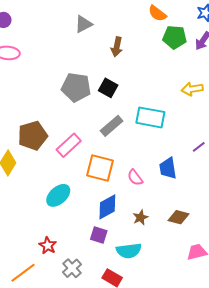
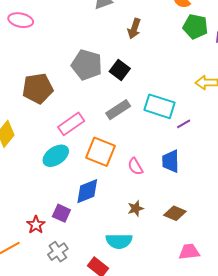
brown pentagon: (33, 136) -> (38, 88), moved
purple line: (199, 147) -> (184, 124), moved
cyan ellipse: (58, 195) -> (56, 156), moved
blue diamond: (107, 207) -> (87, 191), moved
purple square: (99, 235) -> (61, 213), moved

